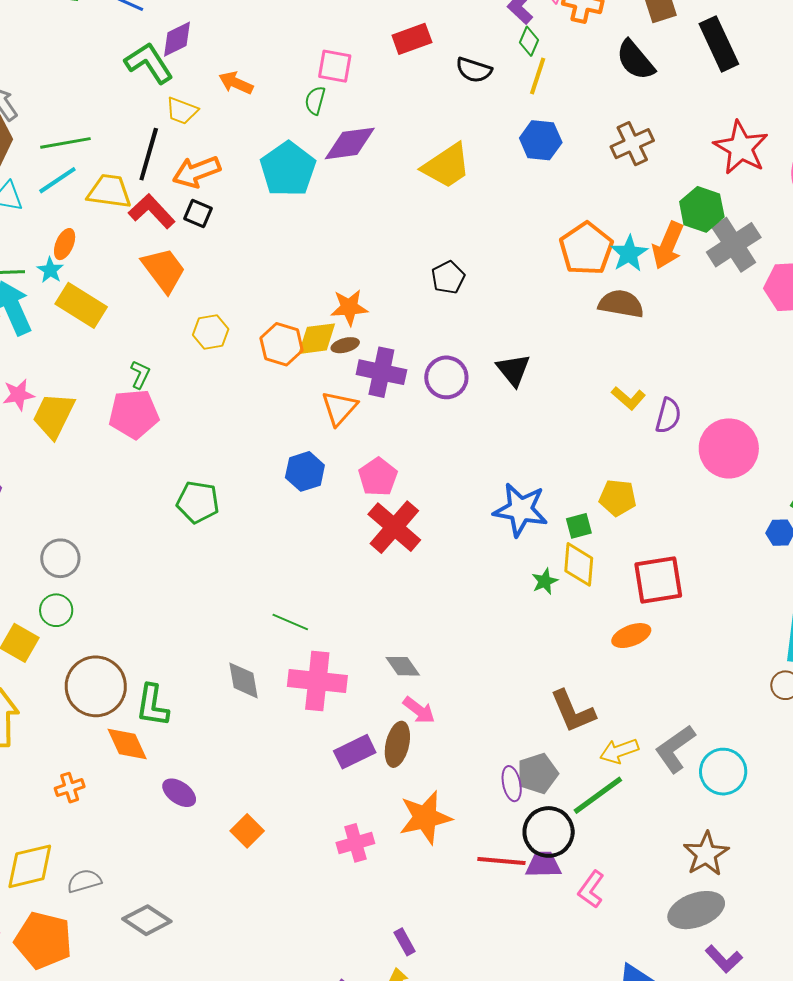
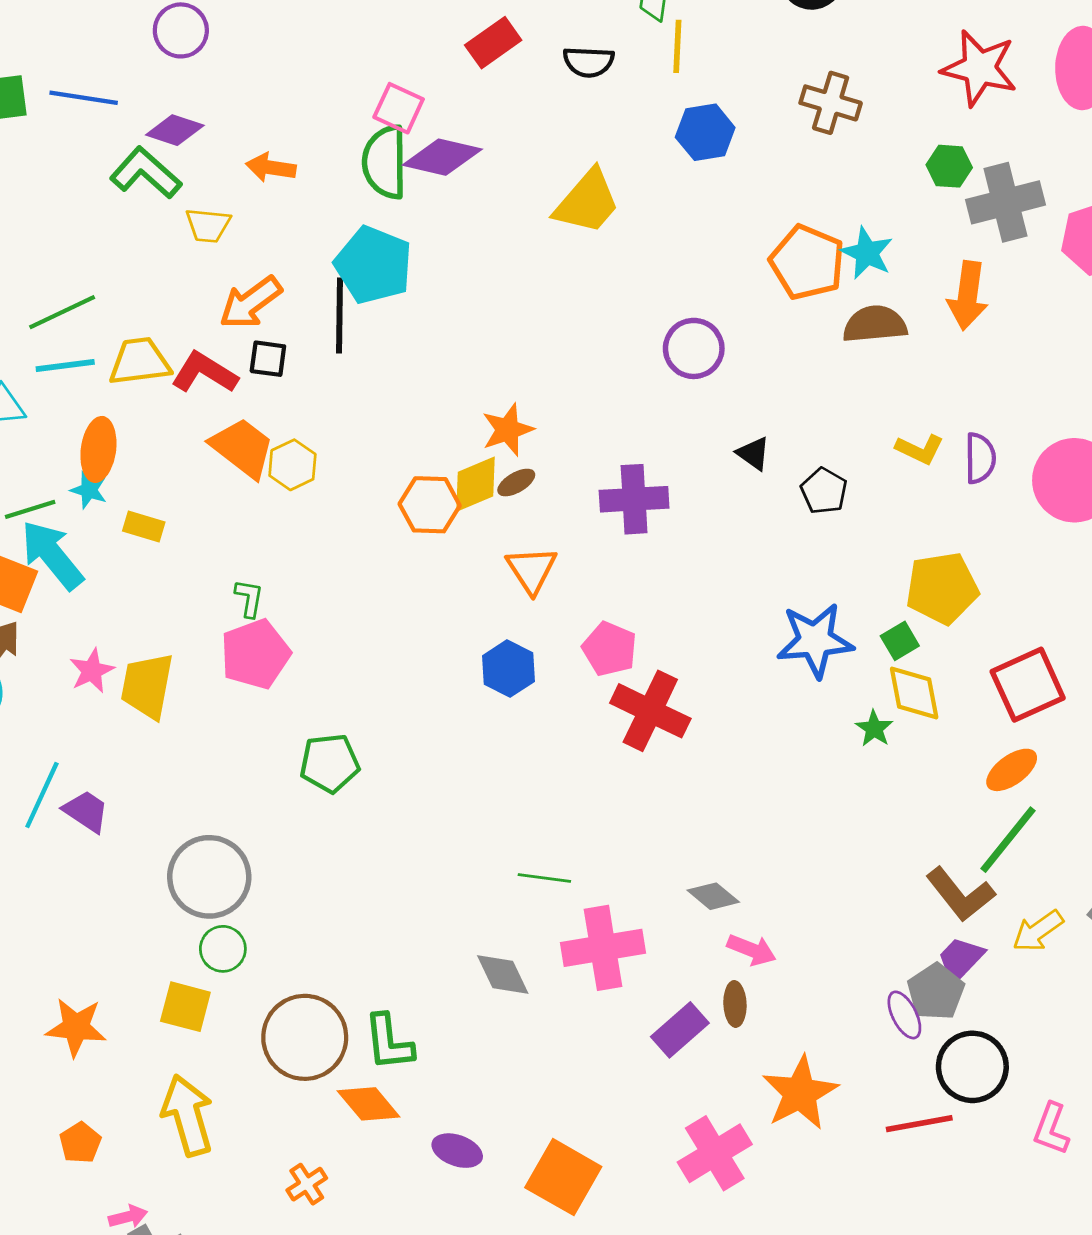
purple diamond: (177, 39) -> (175, 130), turned 60
pink square: (335, 66) -> (399, 108), turned 30
green semicircle: (315, 100) -> (385, 162), size x1.8
purple diamond: (350, 143) -> (442, 157), moved, turned 36
brown cross: (632, 144) -> (831, 103), turned -33
black line: (149, 154) -> (340, 315), moved
cyan line: (57, 180) -> (65, 366), turned 42
green hexagon: (702, 209) -> (949, 166), size x0.7
orange ellipse: (65, 244) -> (98, 449), size x1.4
orange arrow: (668, 245) -> (968, 296), moved
gray cross: (734, 245) -> (1006, 202), turned 34
black pentagon: (448, 277) -> (824, 491), moved
yellow rectangle: (81, 305) -> (144, 526), size x0.6
yellow hexagon: (211, 332) -> (292, 465), moved
black triangle: (513, 370) -> (753, 454), size x0.7
purple cross: (381, 372) -> (634, 499), moved
purple circle: (446, 377) -> (694, 348), moved
yellow pentagon: (618, 498) -> (942, 588), size x1.4
green pentagon: (198, 502) -> (330, 763), moved
gray circle: (60, 558) -> (209, 877), size x1.5
brown ellipse: (397, 744) -> (735, 1004), size x0.7
green line: (598, 795) -> (1008, 840), moved
orange square: (247, 831) -> (563, 1177), size x1.6
pink cross: (355, 843) -> (715, 1153), size x1.4
purple trapezoid: (543, 865) -> (960, 959), moved, turned -30

